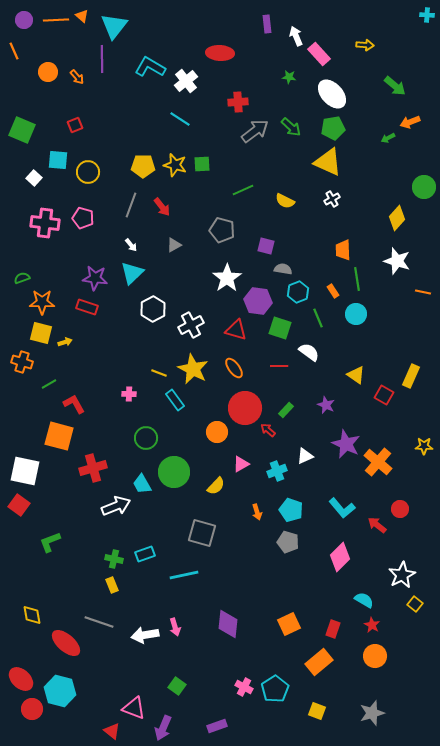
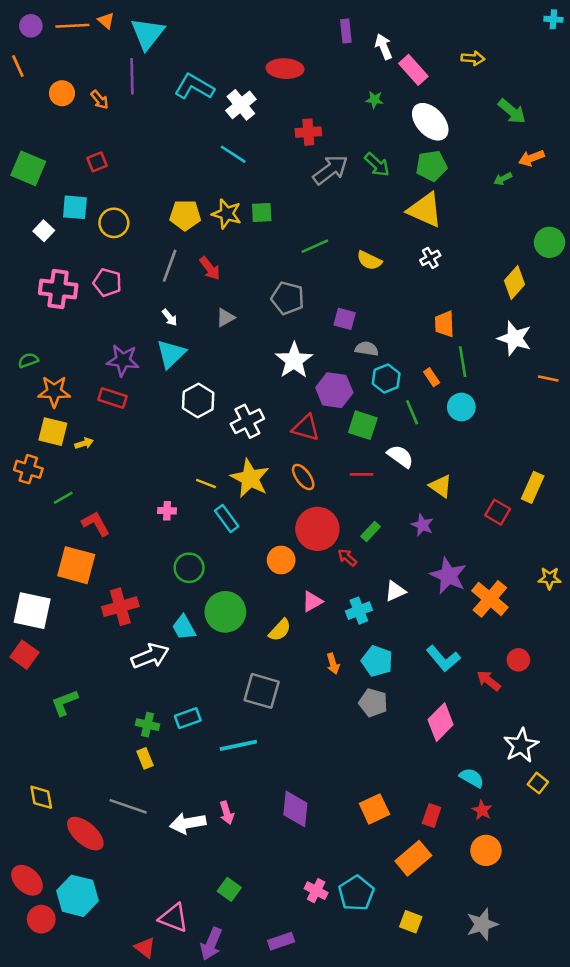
yellow triangle: (356, 375) -> (441, 486), moved

